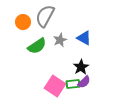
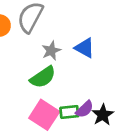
green semicircle: (37, 46) -> (43, 77), moved
black star: (81, 67) -> (103, 115), moved

